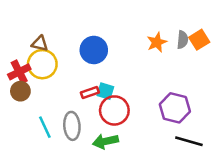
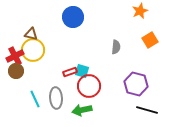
gray semicircle: (183, 40) -> (116, 47), moved
orange square: (199, 40) -> (150, 40), moved
orange star: (157, 42) -> (140, 11), moved
blue circle: (94, 50) -> (73, 17), moved

